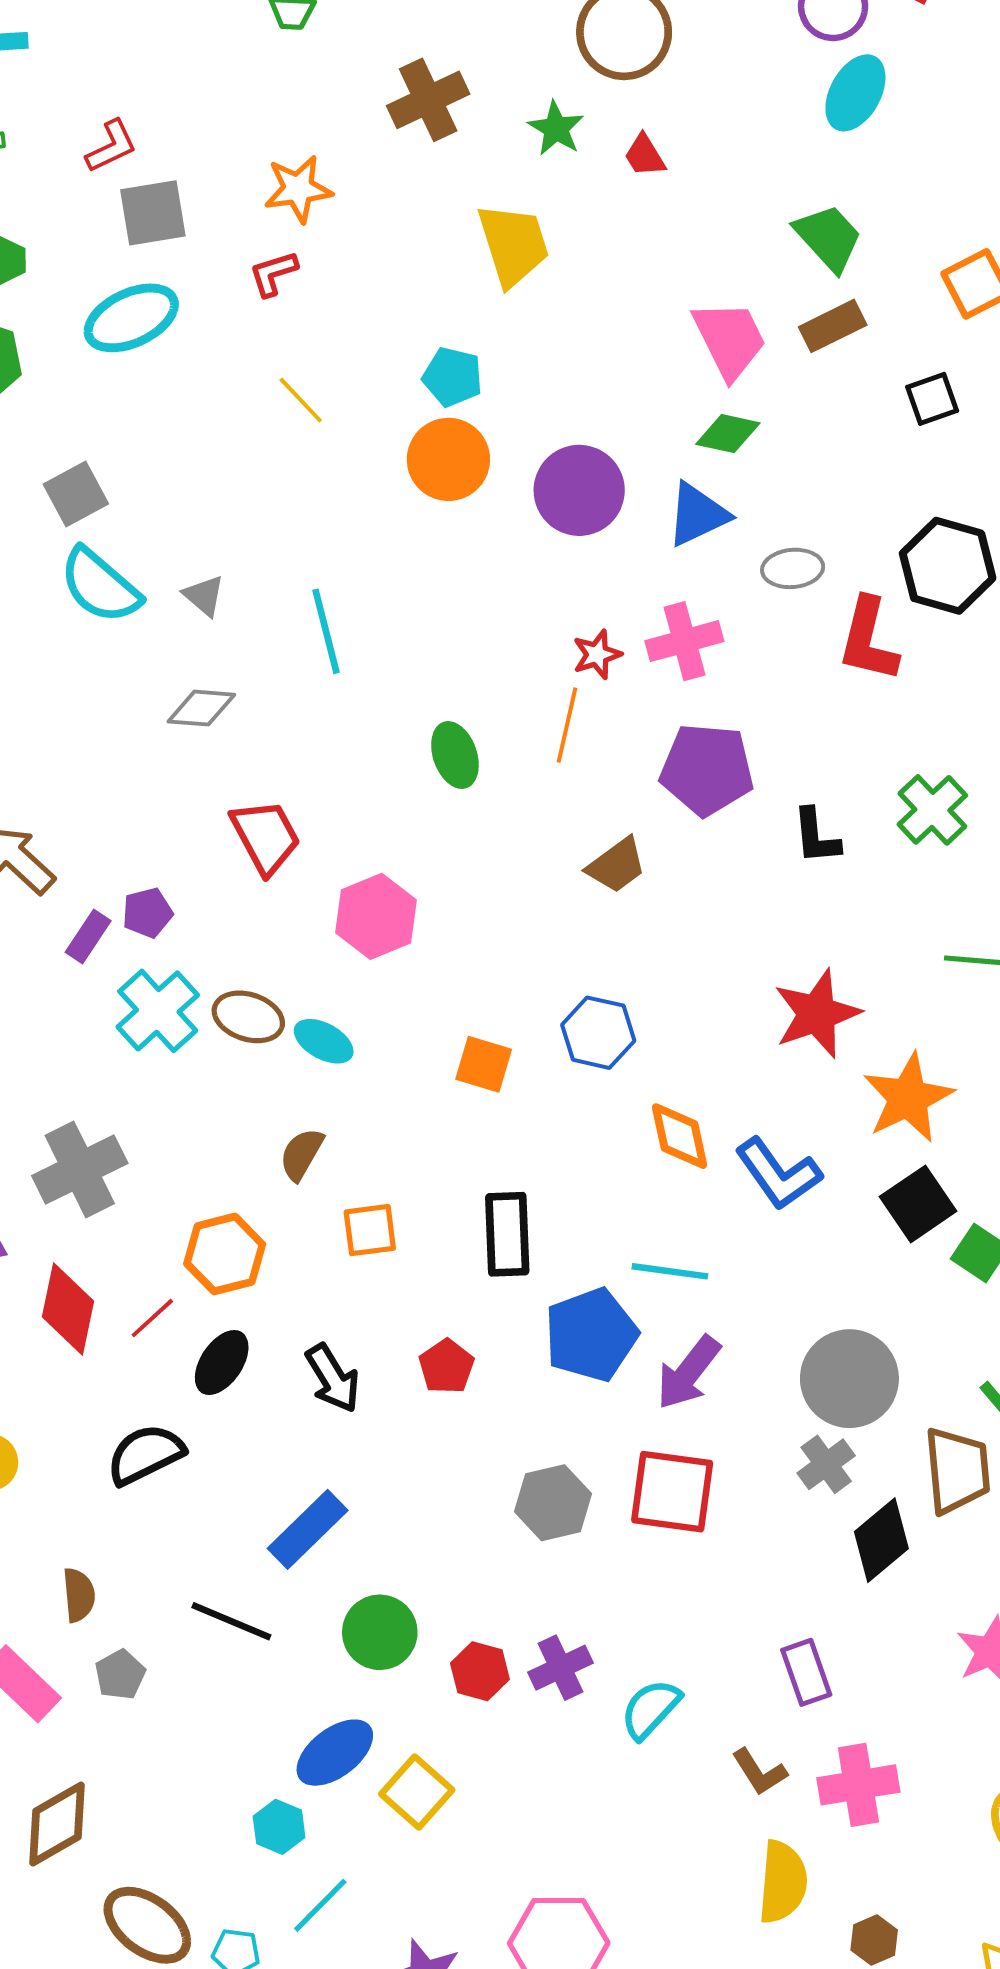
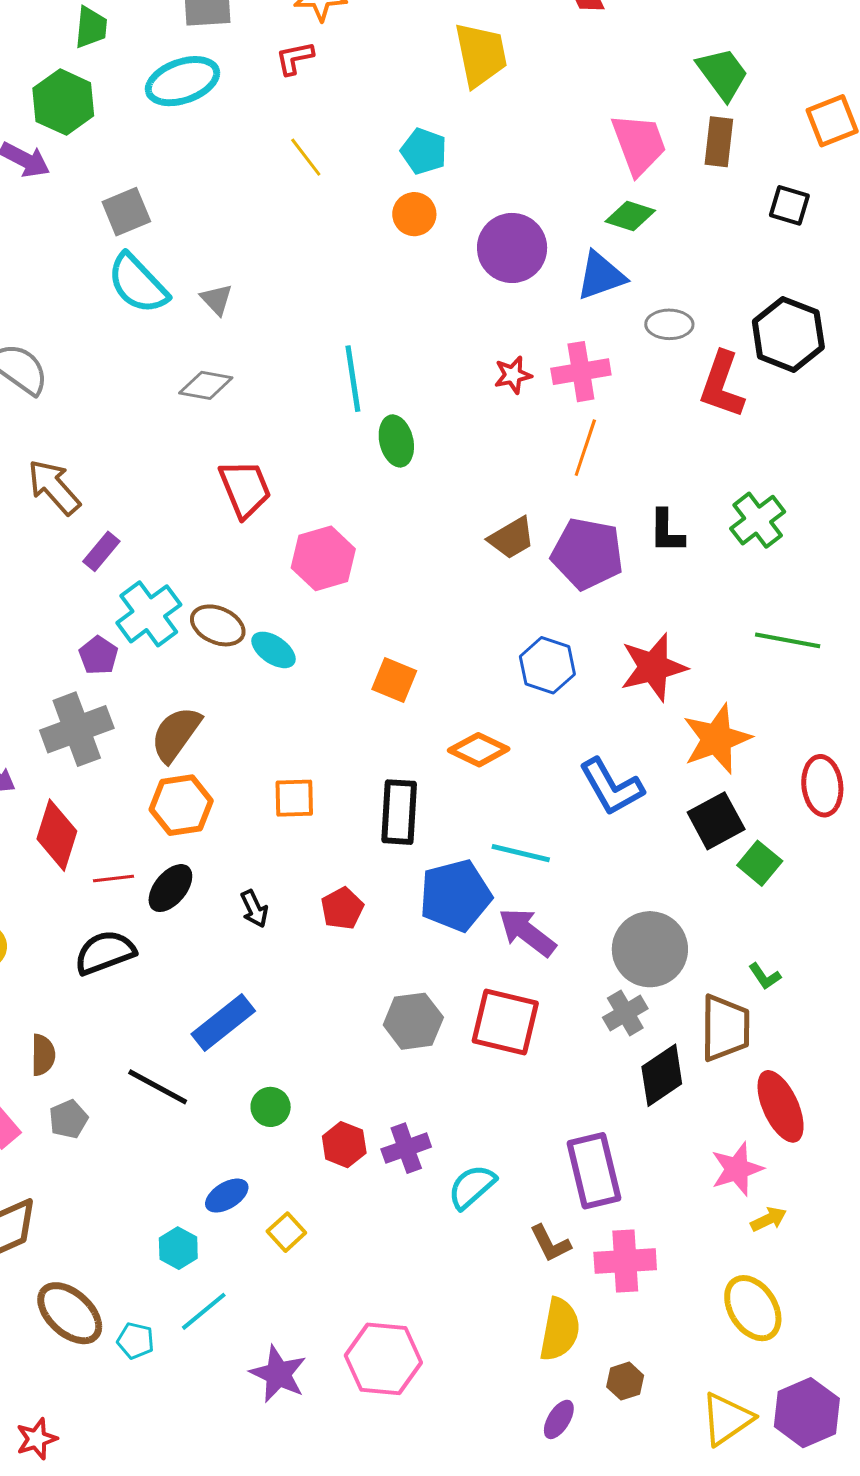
brown rectangle: (833, 326) -> (719, 142), turned -63
black square: (932, 399) -> (789, 205), turned 30
orange circle: (448, 459) -> (414, 214), size x0.7
cyan line: (326, 631) -> (353, 379), moved
orange line: (567, 725) -> (585, 448), moved
purple pentagon: (707, 769) -> (587, 554), moved
purple pentagon: (147, 913) -> (98, 655), moved, turned -30
blue hexagon: (598, 1033) -> (547, 665), moved
orange diamond: (680, 1136) -> (479, 750), moved, turned -58
brown semicircle: (301, 1154) -> (176, 734), moved, size x1.4
red line: (152, 1318) -> (114, 879), moved, turned 30
purple arrow: (688, 1373) -> (527, 932), turned 84
black arrow: (333, 1378) -> (254, 909), size x0.7
green circle: (380, 1632) -> (271, 1107), size x0.7
purple rectangle: (806, 1672) -> (594, 1171), size x1.5
blue ellipse: (335, 1753) -> (227, 1196), size x0.7
yellow square: (417, 1792) -> (286, 1232), size x0.7

